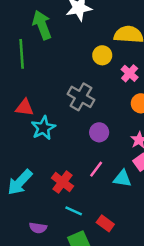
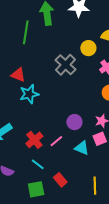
gray cross: (81, 97) -> (66, 65), moved
purple circle: (99, 132) -> (74, 122), moved
pink line: (96, 169) -> (56, 141), moved

